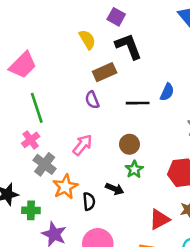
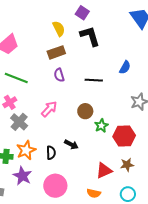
brown rectangle: (105, 72) -> (56, 52), moved
blue semicircle: (167, 92) -> (125, 67), moved
green line: (37, 108) -> (16, 78), turned -55
green star: (134, 169) -> (101, 126), moved
orange star: (65, 187) -> (26, 150), moved

